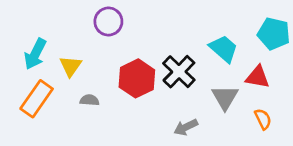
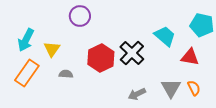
gray triangle: (225, 97) -> (171, 88), moved

